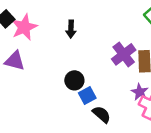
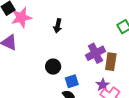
blue square: (87, 96) -> (72, 81), moved

